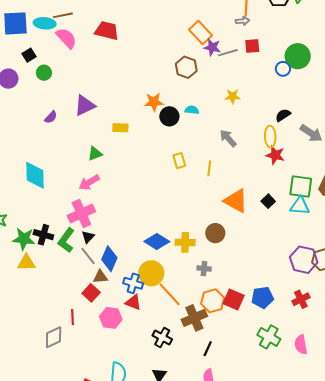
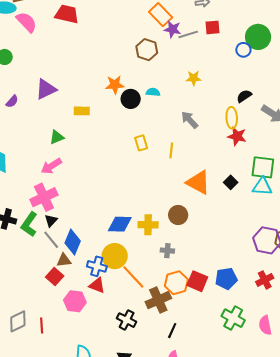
blue diamond: (157, 241) -> (120, 224), turned -30
red line: (73, 317) -> (42, 325), moved

